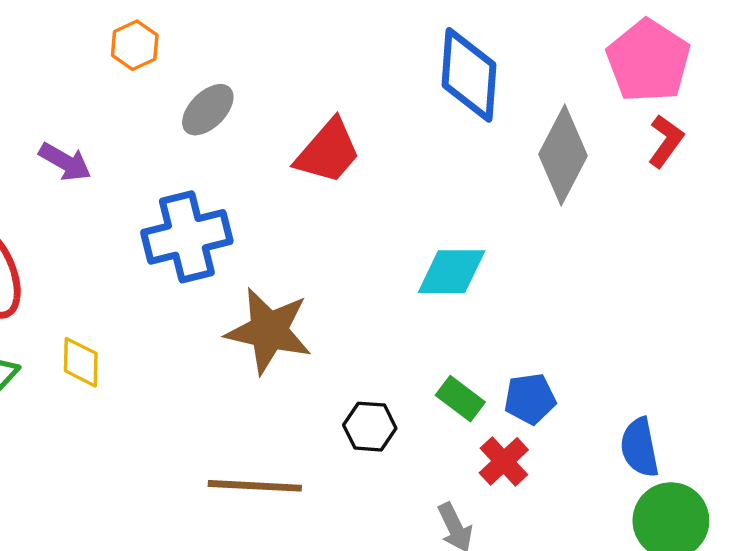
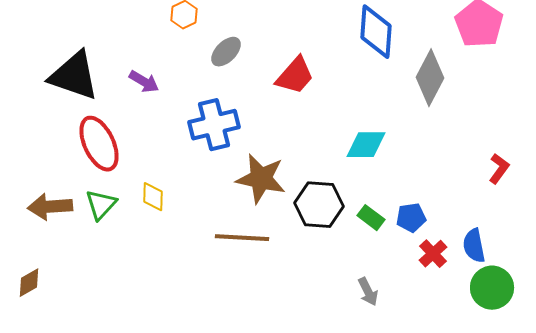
red L-shape: (666, 141) -> (499, 169), moved
black hexagon: (370, 427) -> (319, 205), moved, size x1.6
red cross: (504, 461) -> (433, 254), moved
brown line: (255, 486) -> (242, 238), moved

